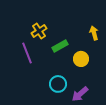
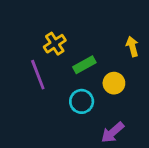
cyan circle: (58, 84) -> (82, 101), moved

